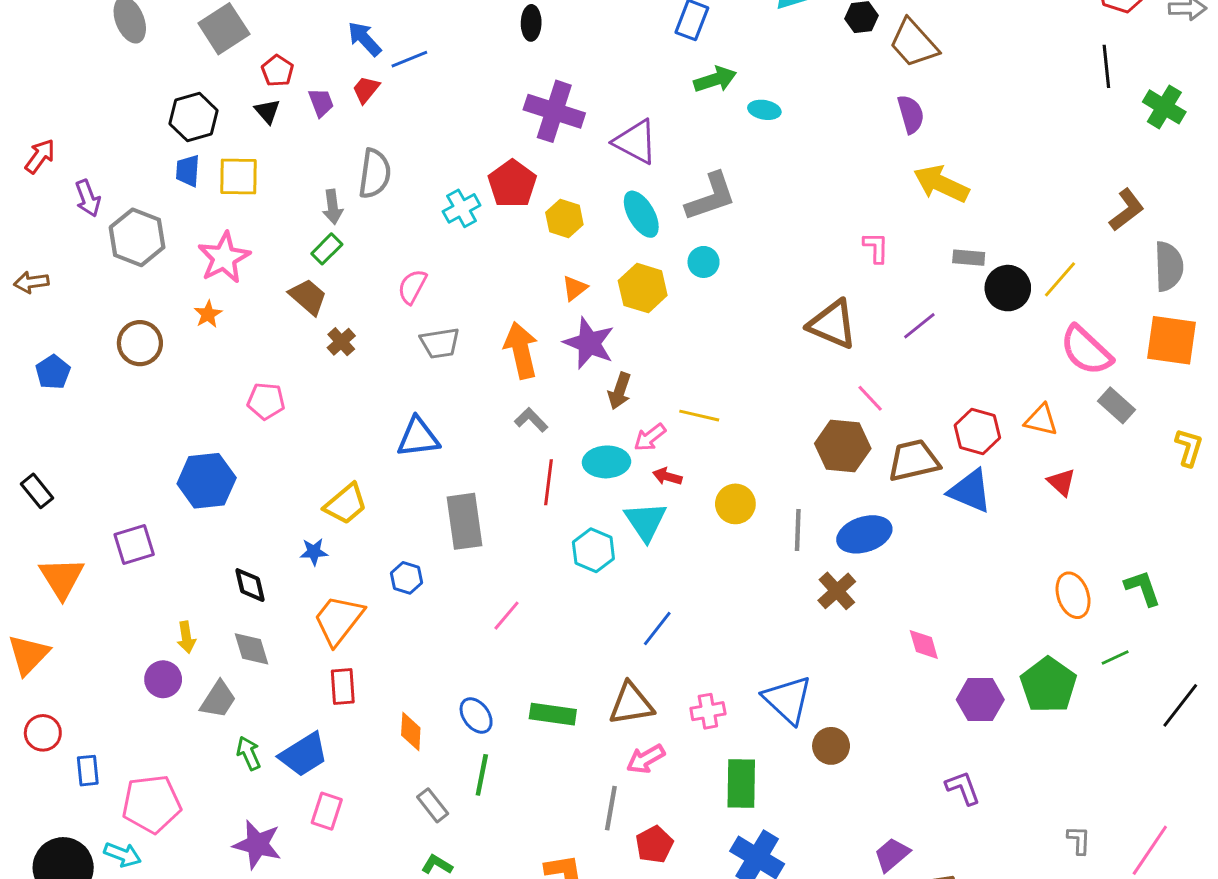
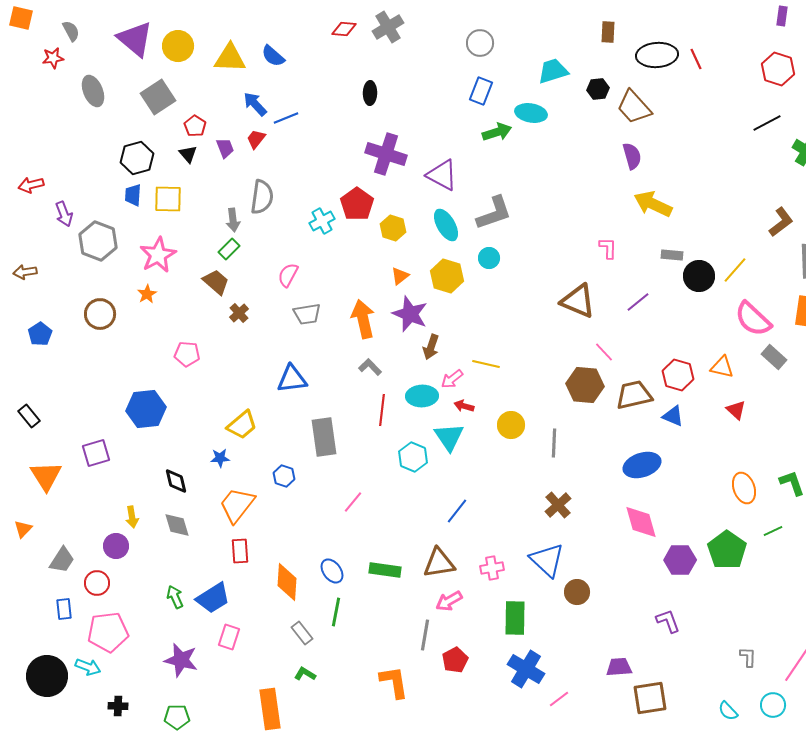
black line: (1106, 66) -> (767, 123), turned 68
cyan ellipse: (764, 110) -> (531, 113), moved, size x1.4
red arrow: (40, 156) -> (31, 185), turned -140
blue triangle: (970, 491) -> (673, 416), size x0.7
blue ellipse: (864, 534) -> (642, 465), moved
brown cross: (837, 591) -> (558, 505), moved
pink diamond: (924, 644) -> (641, 522), size x1.5
orange triangle: (28, 655) -> (23, 529), size x0.6
gray trapezoid: (218, 700) -> (62, 560), moved
orange diamond: (411, 731) -> (287, 582), size x1.4
red circle: (43, 733) -> (97, 583), moved
purple trapezoid: (892, 855) -> (619, 667), turned 36

